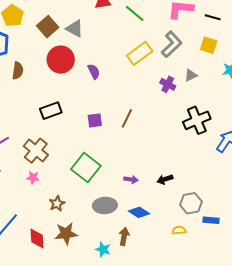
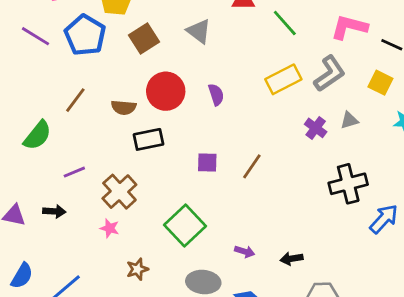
brown square: (48, 27) -> (144, 38), moved
red circle: (61, 60) -> (166, 91), moved
brown semicircle: (18, 71) -> (124, 107), moved, turned 78

